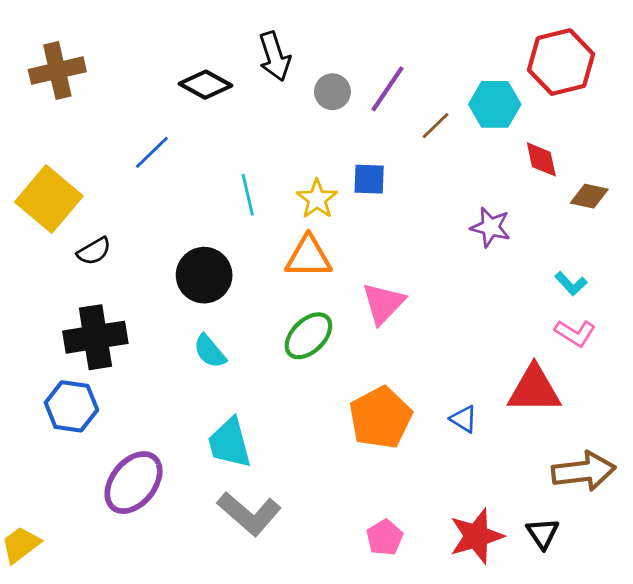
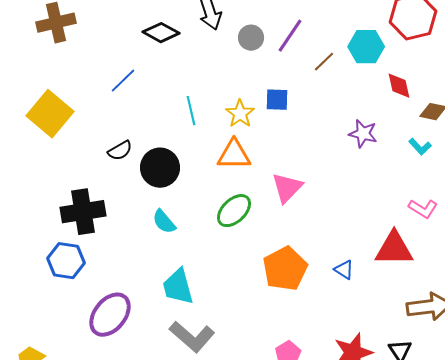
black semicircle: (94, 251) -> (120, 151), moved
cyan L-shape: (571, 284) -> (420, 147), moved

